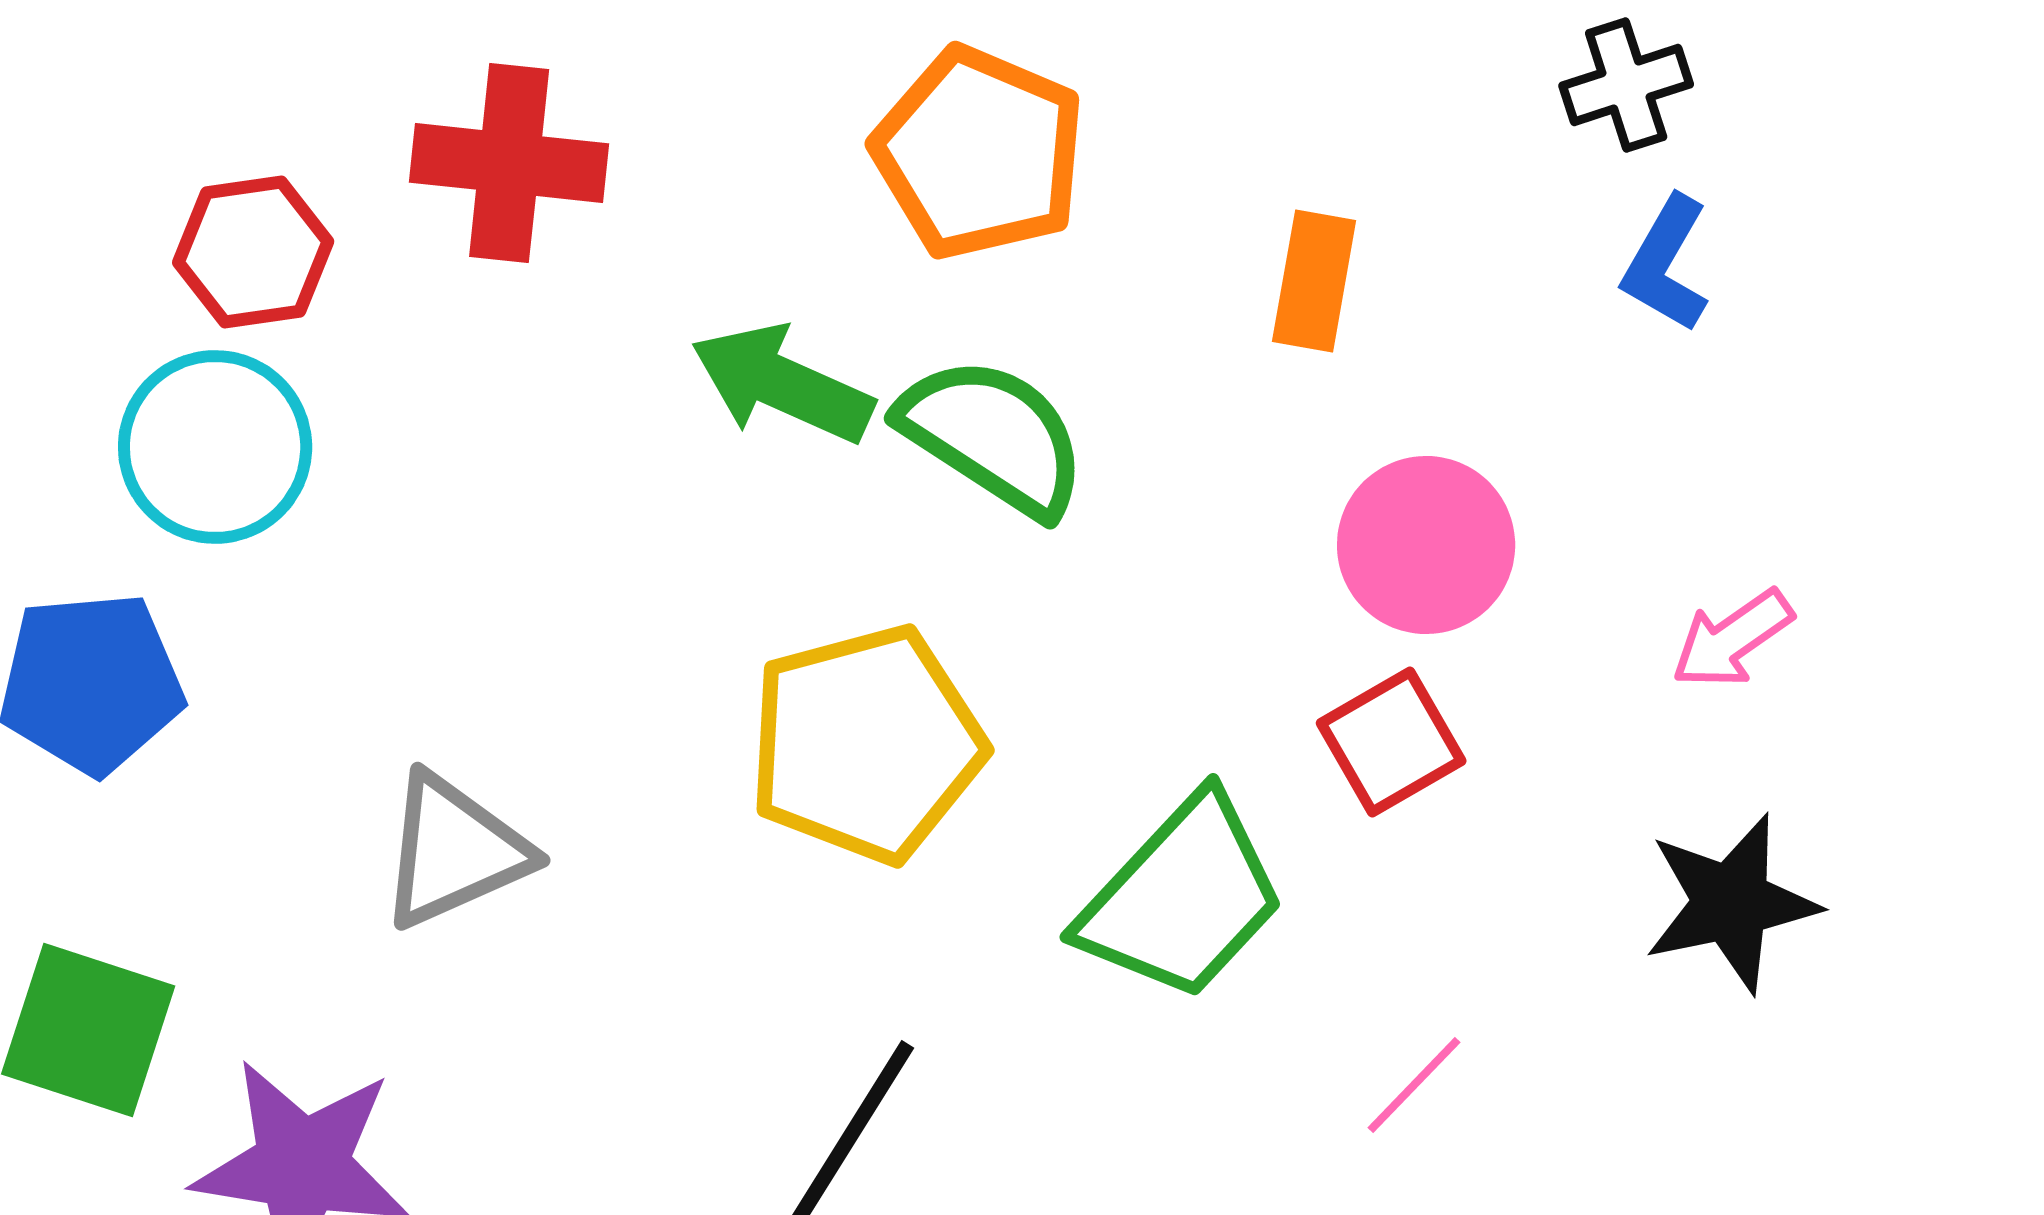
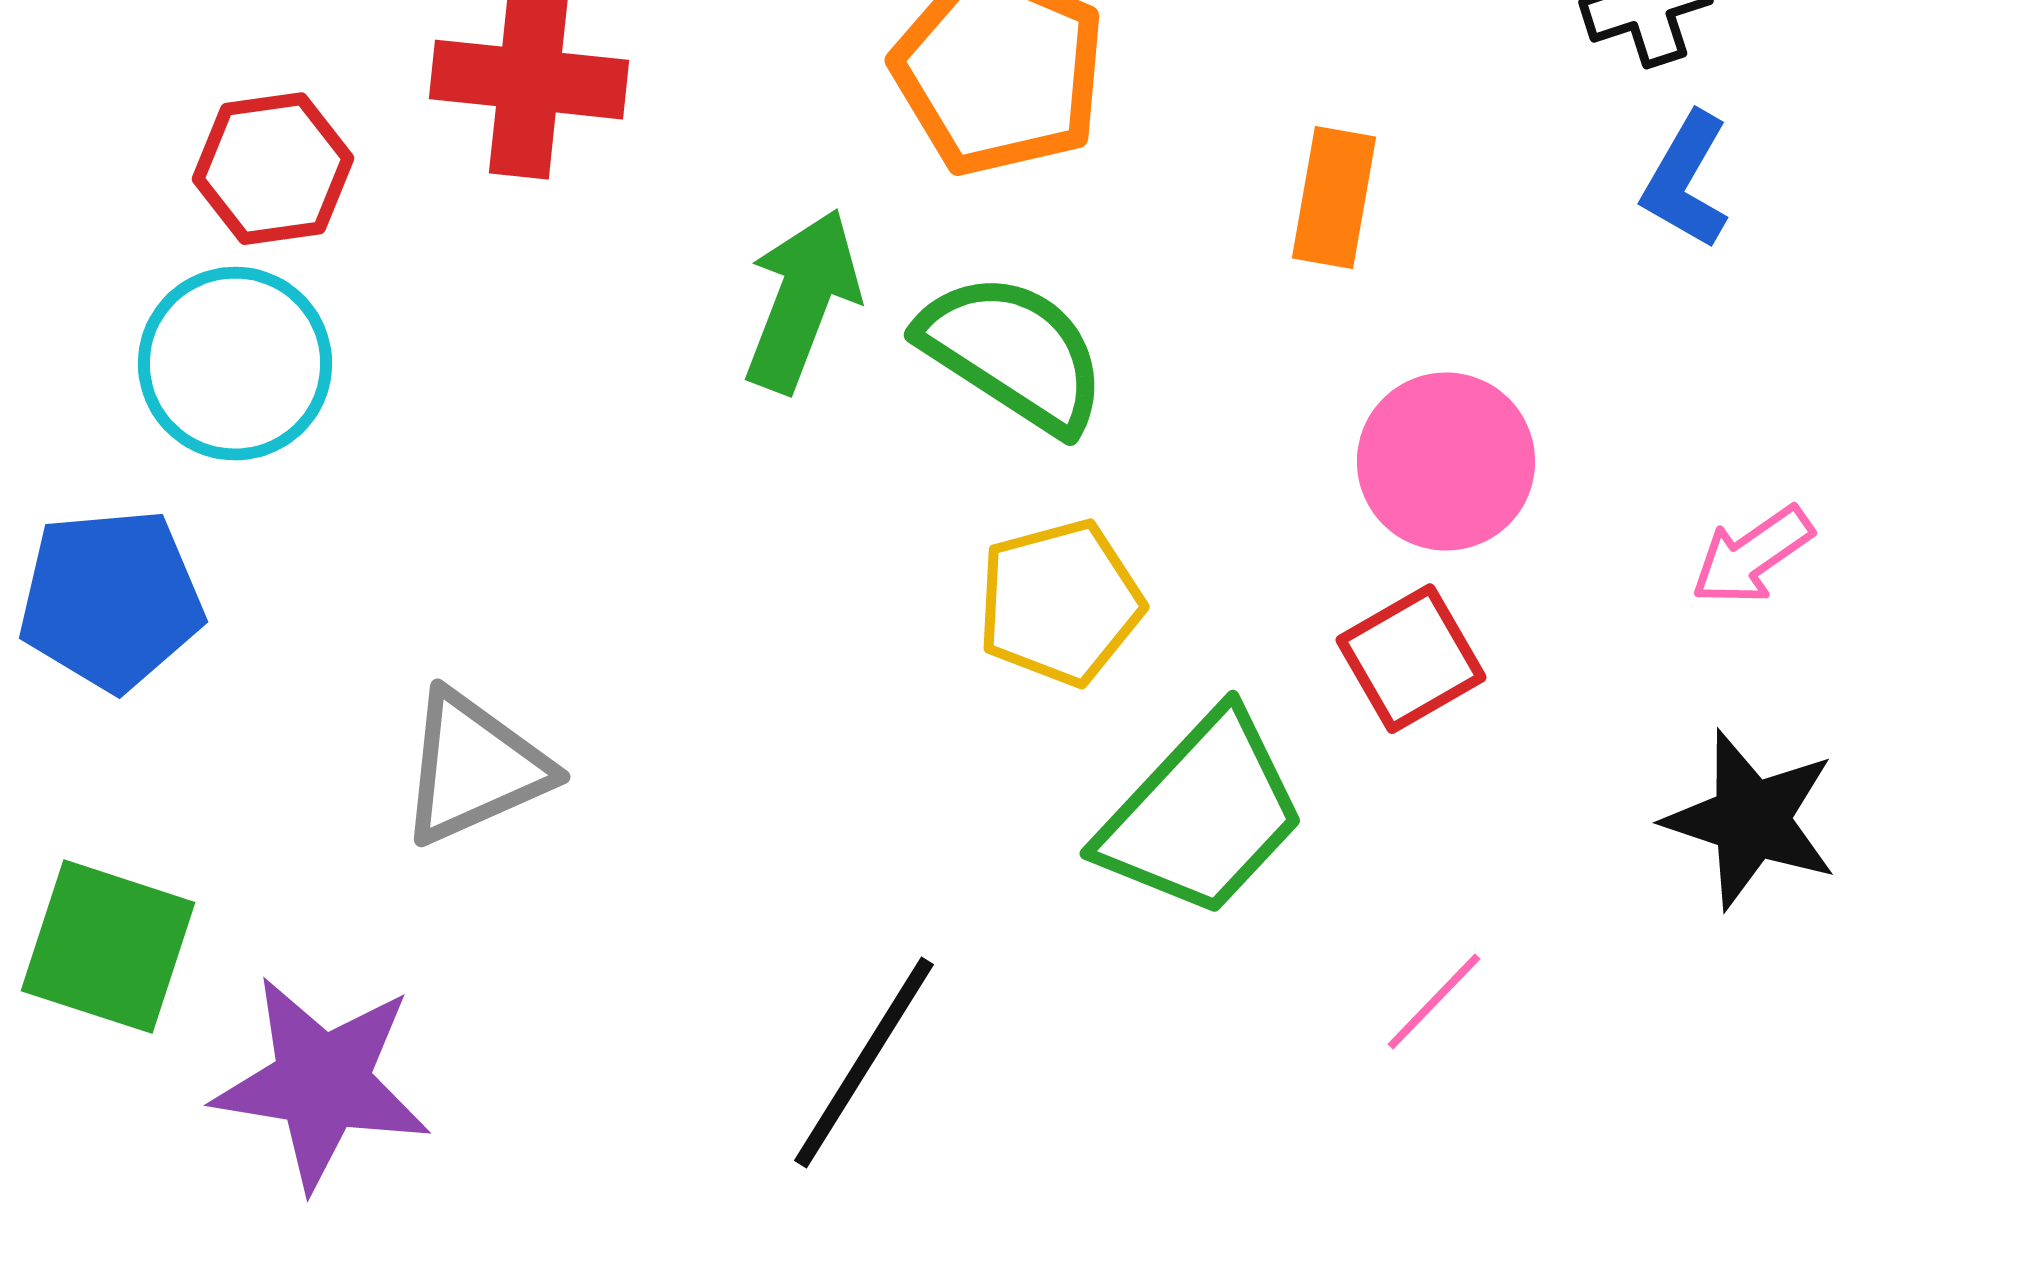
green arrow: (782, 384) -> (802, 301), turned 87
yellow pentagon: (866, 744) -> (1060, 603), moved, size x0.7
black star: (1731, 903) -> (1751, 820), turned 30

